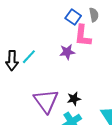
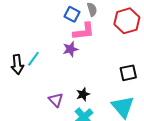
pink L-shape: (83, 36) -> (84, 31), turned -95
purple triangle: (46, 101) -> (56, 100), size x0.6

